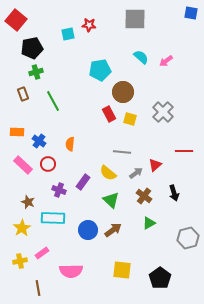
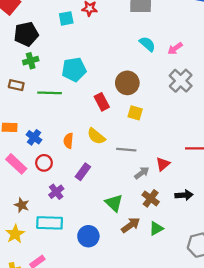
cyan pentagon: (100, 70) -> (74, 70), moved
brown rectangle: (23, 94) -> (16, 85), turned -56
green line: (53, 101) -> (50, 93), turned -60
gray cross: (163, 112) -> (181, 81), moved
red rectangle: (109, 114) -> (102, 102), moved
yellow semicircle: (108, 173) -> (96, 136), moved
purple rectangle: (83, 182) -> (83, 172), moved
purple cross: (59, 190) -> (56, 192), turned 32
black arrow: (174, 193) -> (184, 195), turned -77
brown arrow: (113, 230) -> (131, 225), moved

